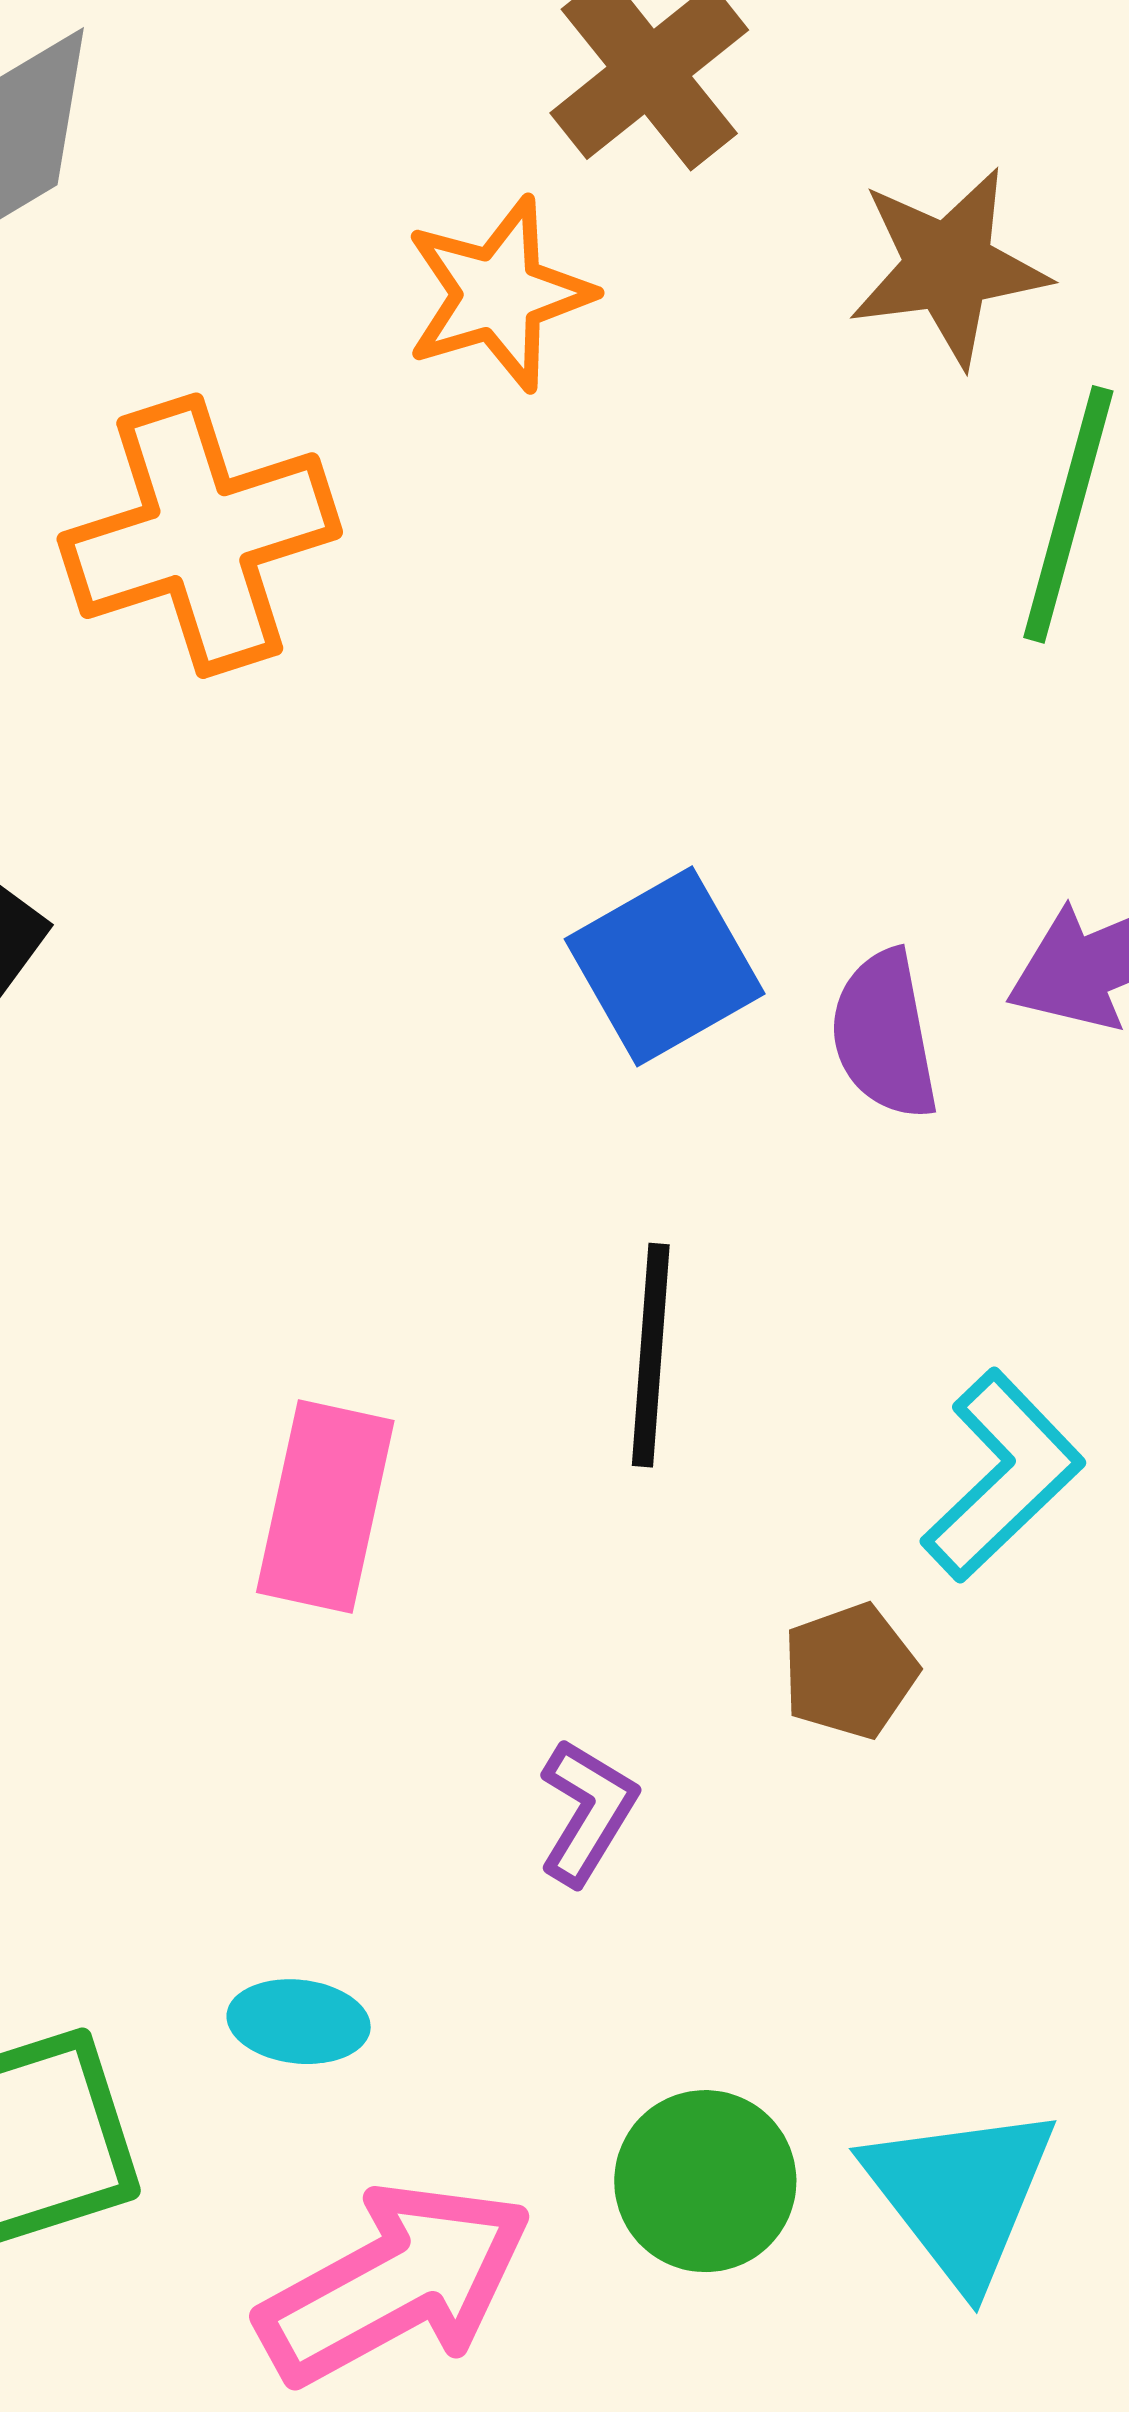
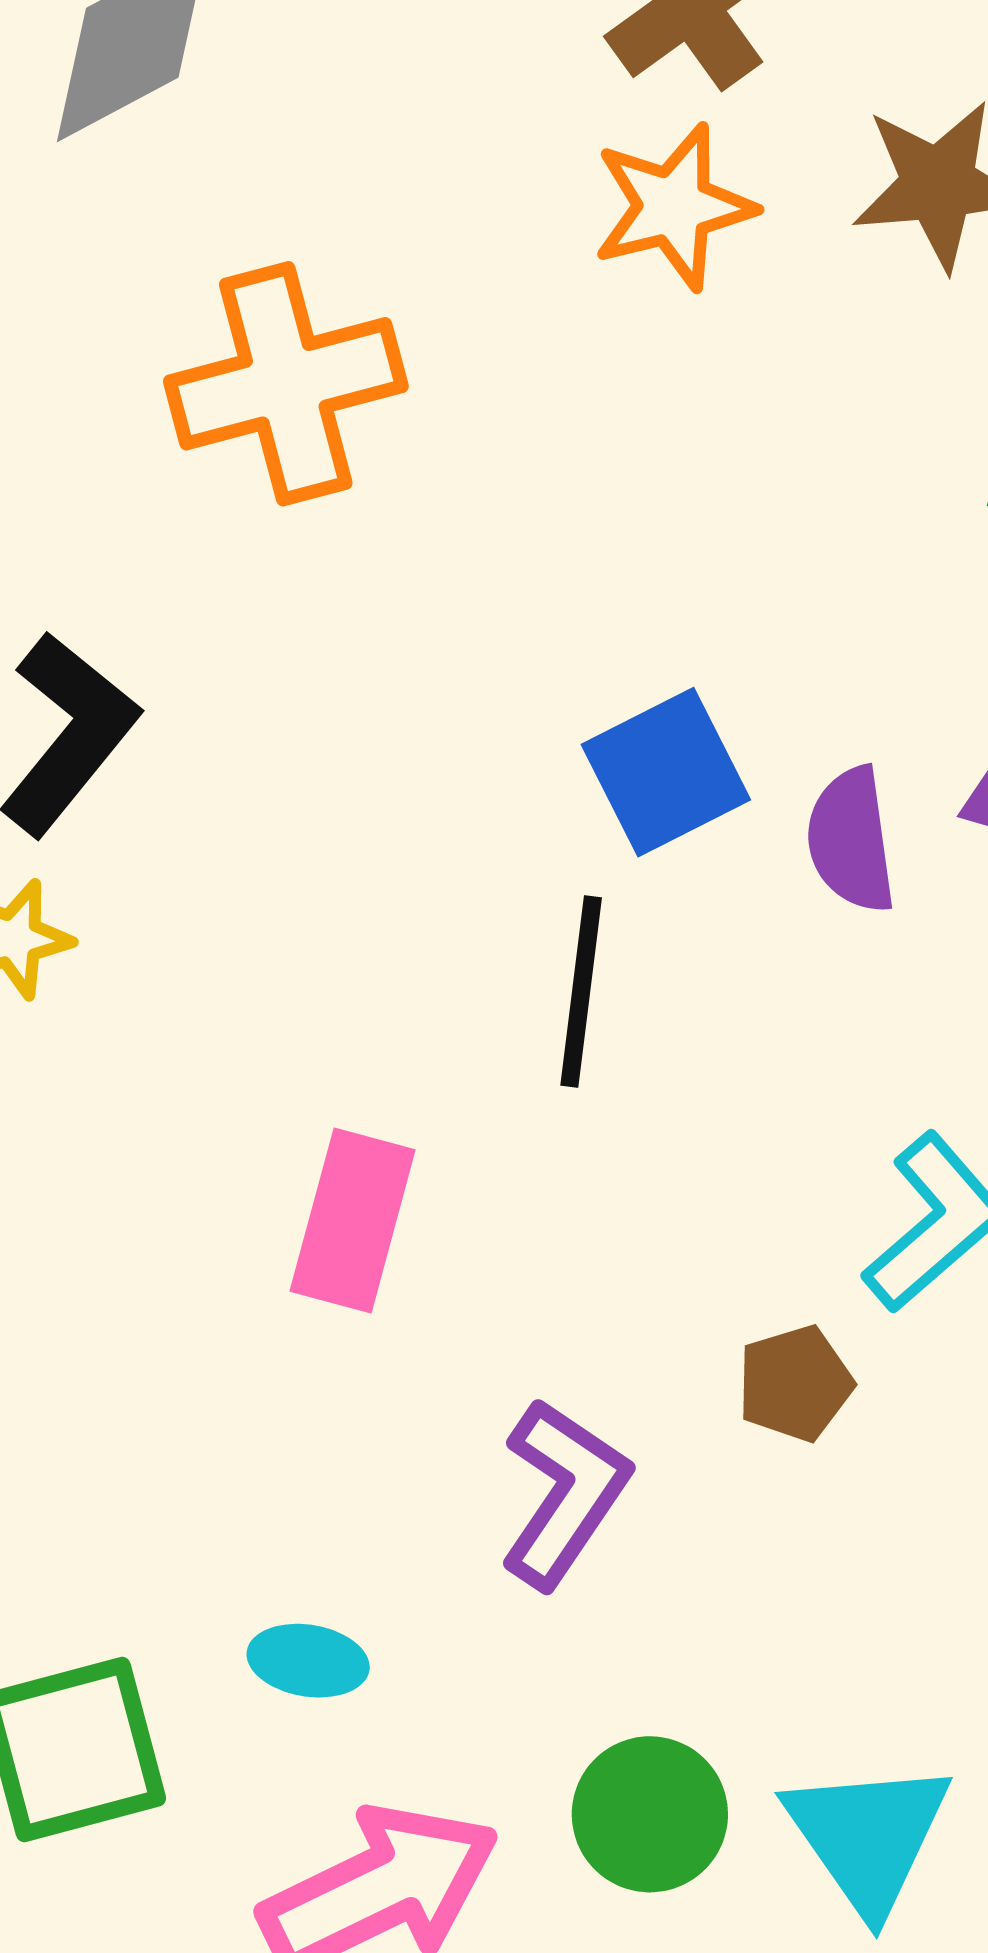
orange star: (499, 294) -> (674, 207), moved
black line: (651, 1355) -> (581, 991), moved
purple L-shape: (587, 1812) -> (564, 1493), size x1.5

